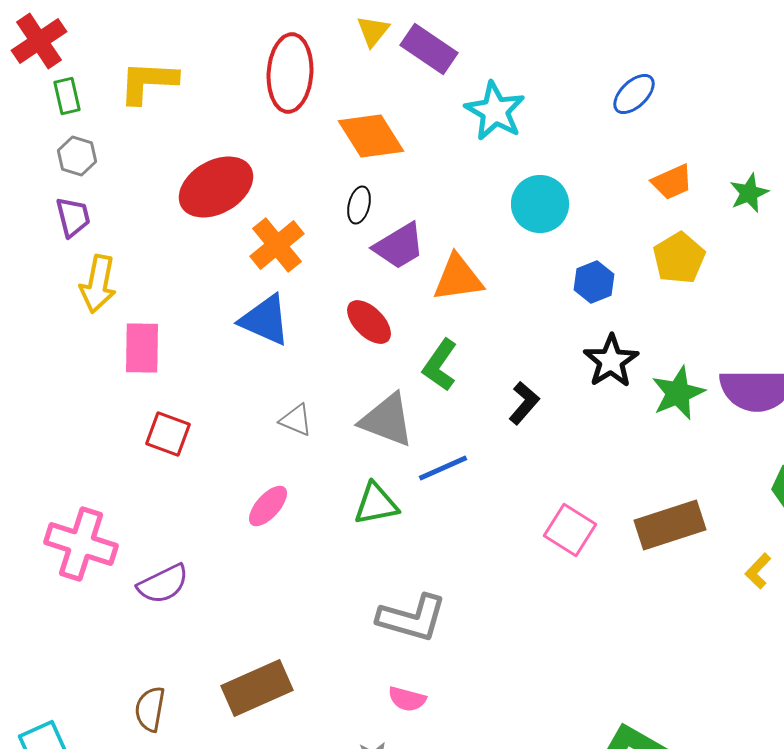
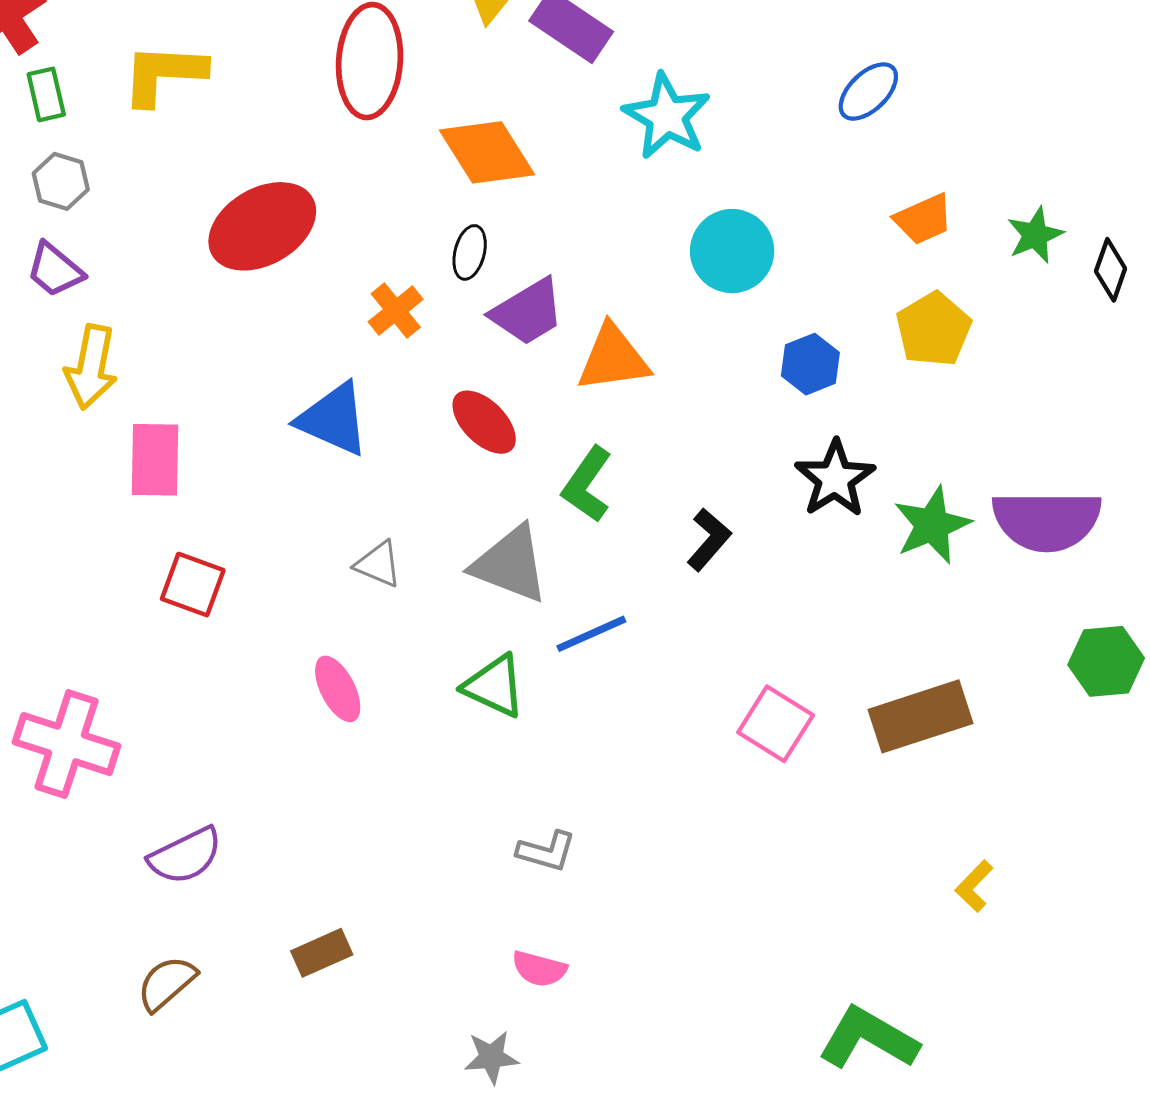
purple trapezoid: (73, 217) -> (55, 270), turned 144
orange cross: (277, 245) -> (396, 310), moved, size x0.7
green triangle: (376, 504) -> (494, 686), turned 36
pink ellipse: (268, 506) -> (338, 689), turned -69
yellow L-shape: (758, 571) -> (974, 886), moved
purple semicircle: (163, 584) -> (185, 856), moved
gray L-shape: (412, 618) -> (546, 851), size x0.6
brown rectangle: (257, 688) -> (322, 953), size x0.6
brown semicircle: (150, 709) -> (167, 983), turned 39

